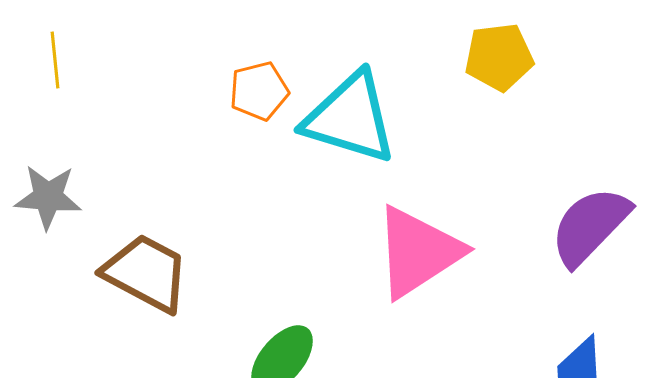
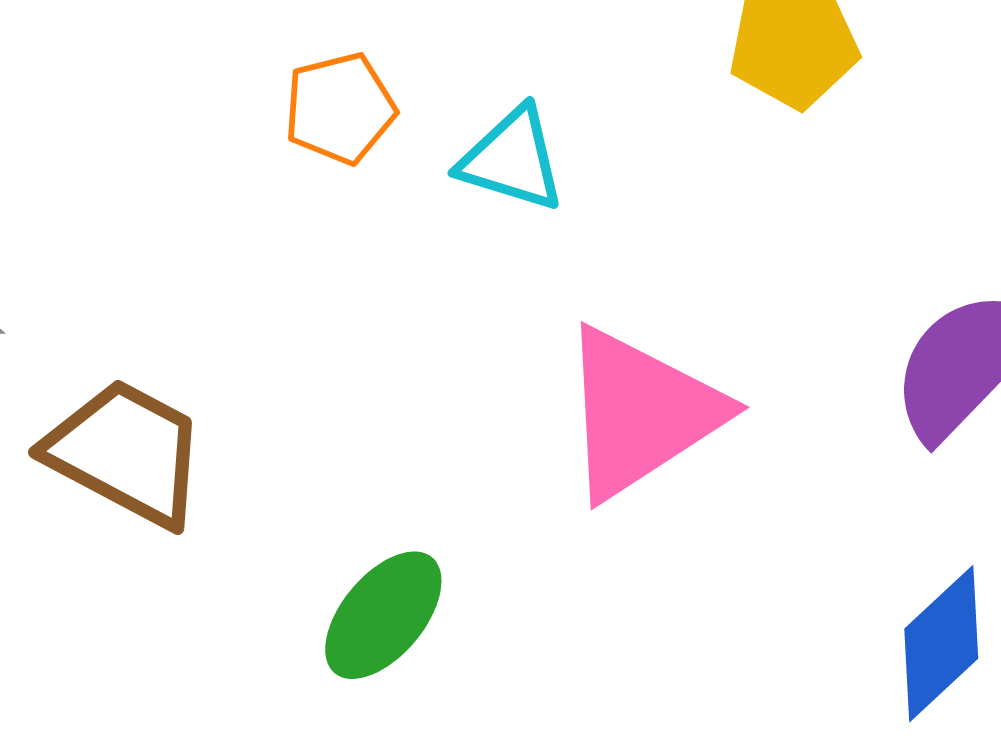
cyan triangle: (350, 118) -> (512, 159), size x0.6

